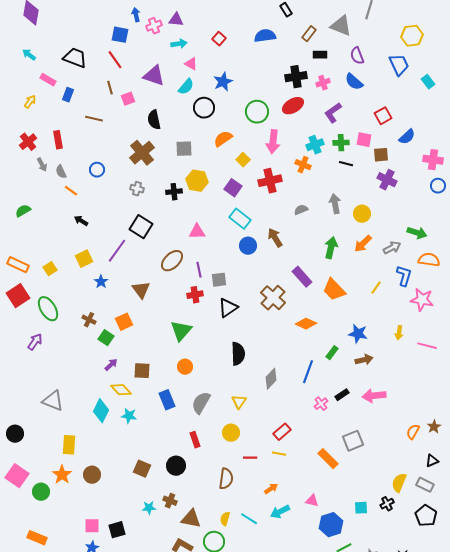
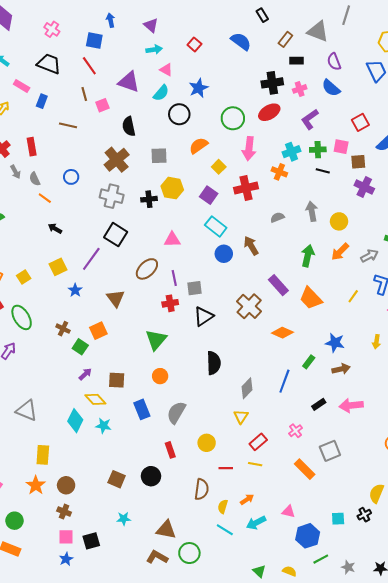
purple triangle: (176, 20) -> (151, 25), turned 35
pink cross: (154, 26) -> (52, 29), moved, turned -35
blue semicircle: (265, 36) -> (241, 41), turned 45
gray cross: (137, 189) -> (112, 196), size x1.6
yellow triangle: (239, 402) -> (241, 417), moved
pink cross: (321, 404) -> (296, 431), moved
green circle: (41, 492) -> (14, 521), moved
brown cross: (170, 501) -> (64, 512), moved
yellow semicircle: (225, 519) -> (223, 507), moved

